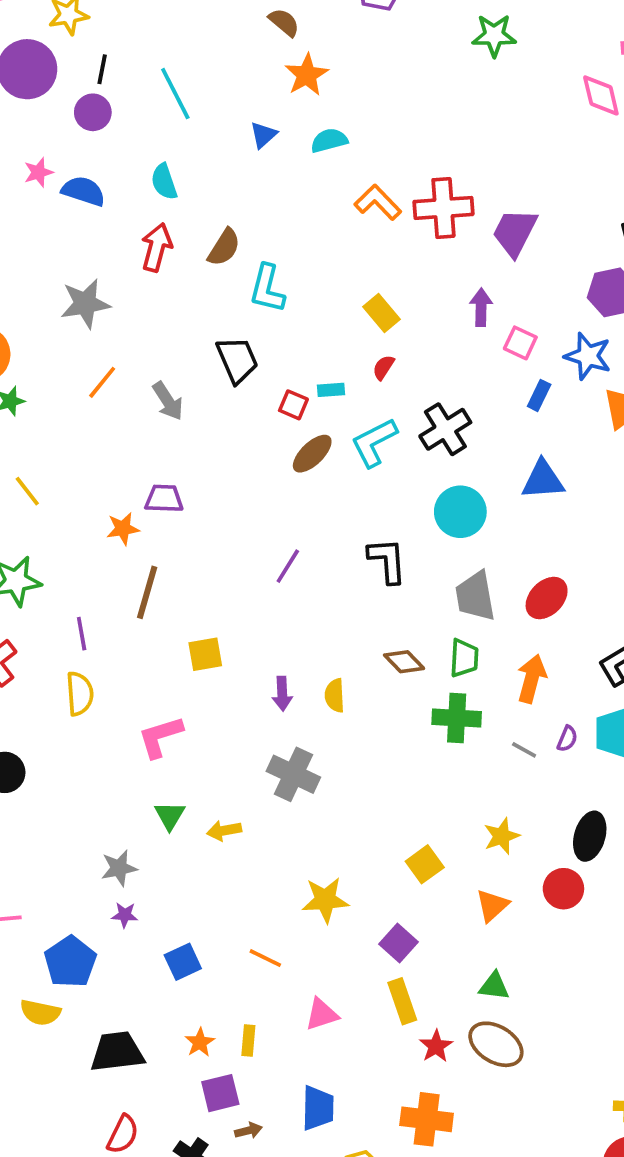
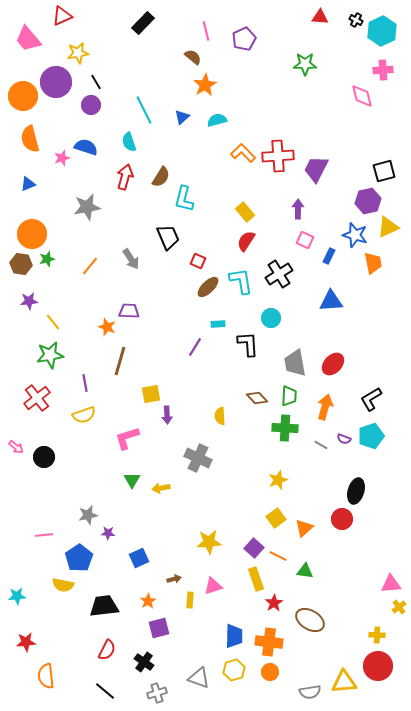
black line: (102, 69) -> (96, 82), turned -42
cyan line: (175, 94) -> (144, 110), moved
pink star: (38, 172) -> (62, 158), moved
pink square: (520, 343) -> (305, 240), moved
red semicircle: (383, 367) -> (246, 241), size x1.5
orange line: (102, 382) -> (90, 266), moved
cyan rectangle: (331, 390) -> (218, 324), moved
cyan L-shape: (374, 442) -> (241, 281), turned 108
yellow line: (27, 491) -> (53, 322), moved
cyan circle: (460, 512) -> (271, 318), moved, size x0.7
orange star: (123, 529) -> (107, 327), turned 30
yellow semicircle: (80, 694) -> (84, 415), turned 75
purple arrow: (282, 694) -> (167, 415), moved
purple semicircle: (567, 739) -> (344, 439), turned 88
yellow star: (502, 836) -> (278, 480), moved
yellow square: (425, 864) -> (276, 518), moved
gray star: (119, 868) -> (88, 515), moved
yellow star: (325, 900) -> (209, 542), moved
orange line: (265, 958) -> (278, 556), moved
yellow rectangle: (248, 1041) -> (190, 600), moved
brown ellipse: (496, 1044) -> (310, 620), moved
blue trapezoid: (318, 1108) -> (234, 636), moved
brown arrow: (248, 1131) -> (174, 579), moved

